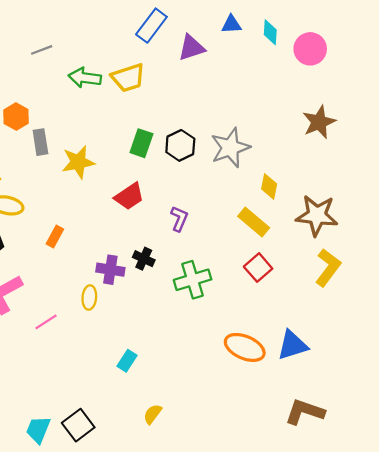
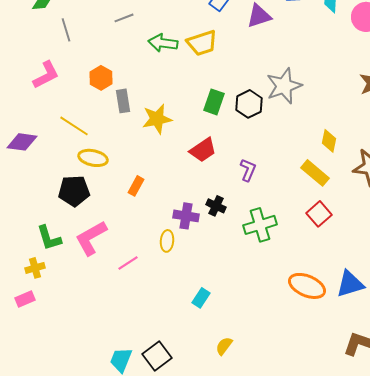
gray star: (230, 148) -> (284, 86), moved

